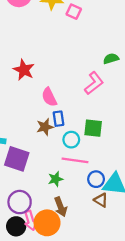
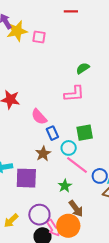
pink L-shape: (94, 83) -> (74, 94), turned 50
brown star: (45, 127) -> (43, 154), moved
pink line: (75, 160) -> (77, 165), turned 45

